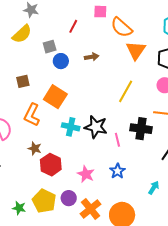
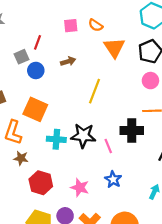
pink square: (100, 12) -> (71, 26), moved
red line: (73, 26) -> (38, 42), moved
orange semicircle: (122, 27) -> (96, 25), size x0.6
yellow line: (126, 91) -> (94, 91), moved
brown star: (35, 148) -> (21, 158), moved

